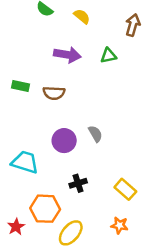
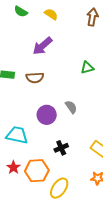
purple arrow: (67, 55) -> (42, 46), turned 135
green triangle: (108, 56) -> (87, 68), moved
red star: (16, 227) -> (13, 167), moved

